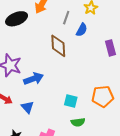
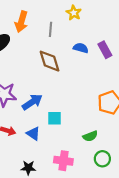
blue semicircle: (82, 30) -> (81, 48), moved, turned -88
cyan square: (71, 101) -> (55, 118), moved

